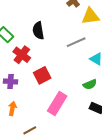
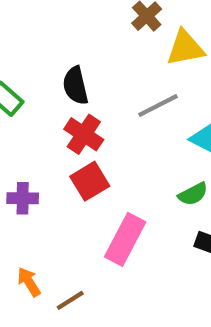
red cross: (22, 55) -> (84, 134), moved
orange arrow: (12, 108) -> (29, 282), moved, turned -40

